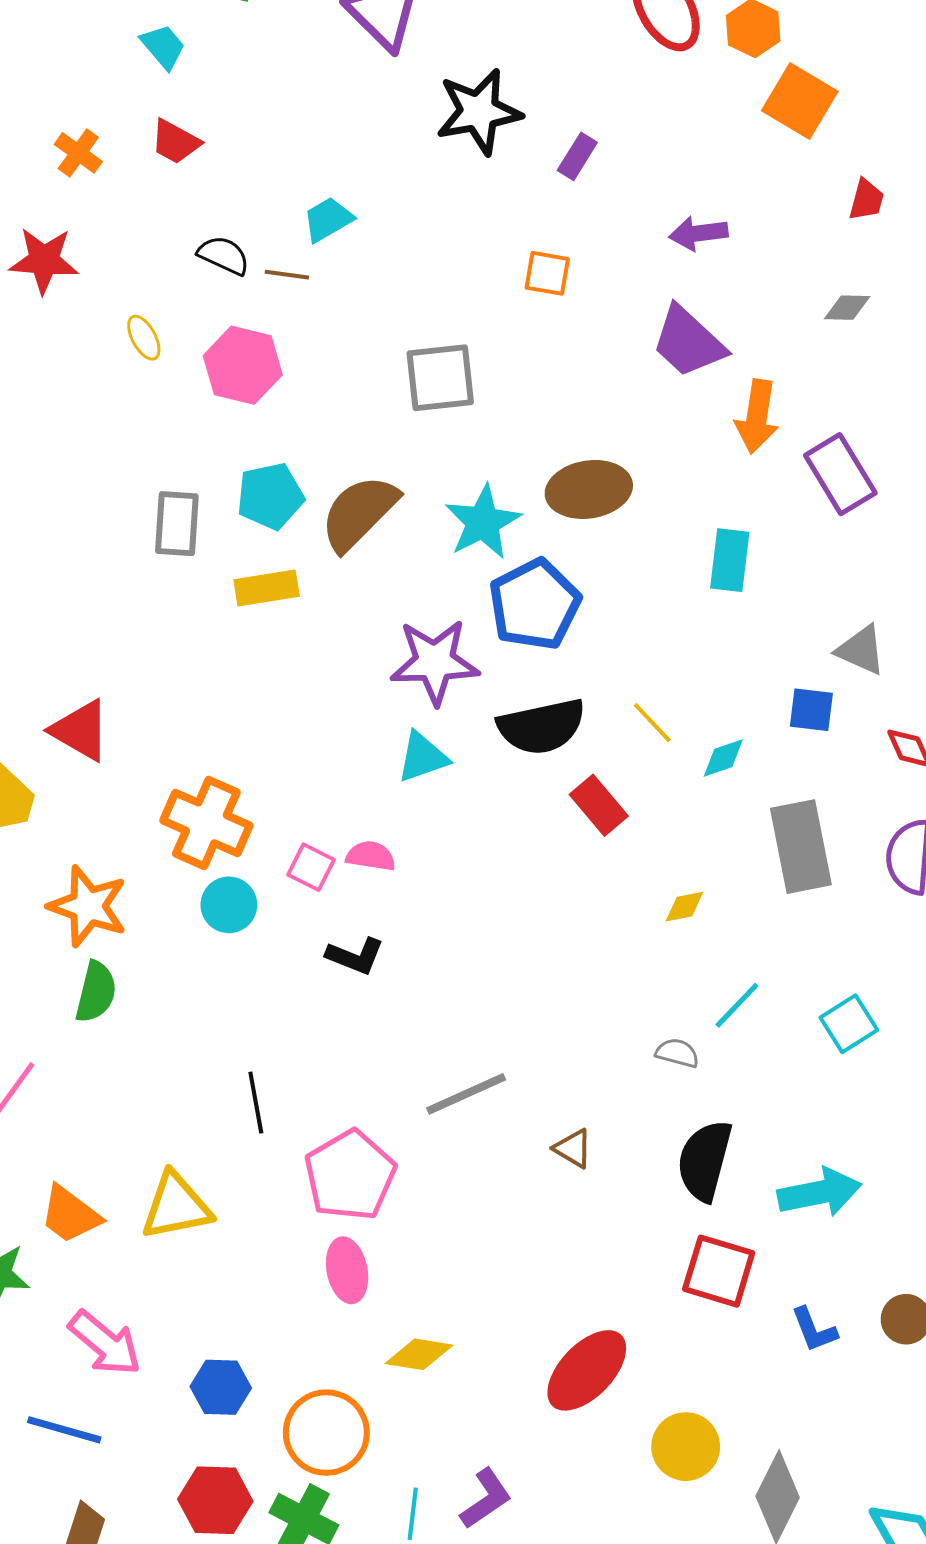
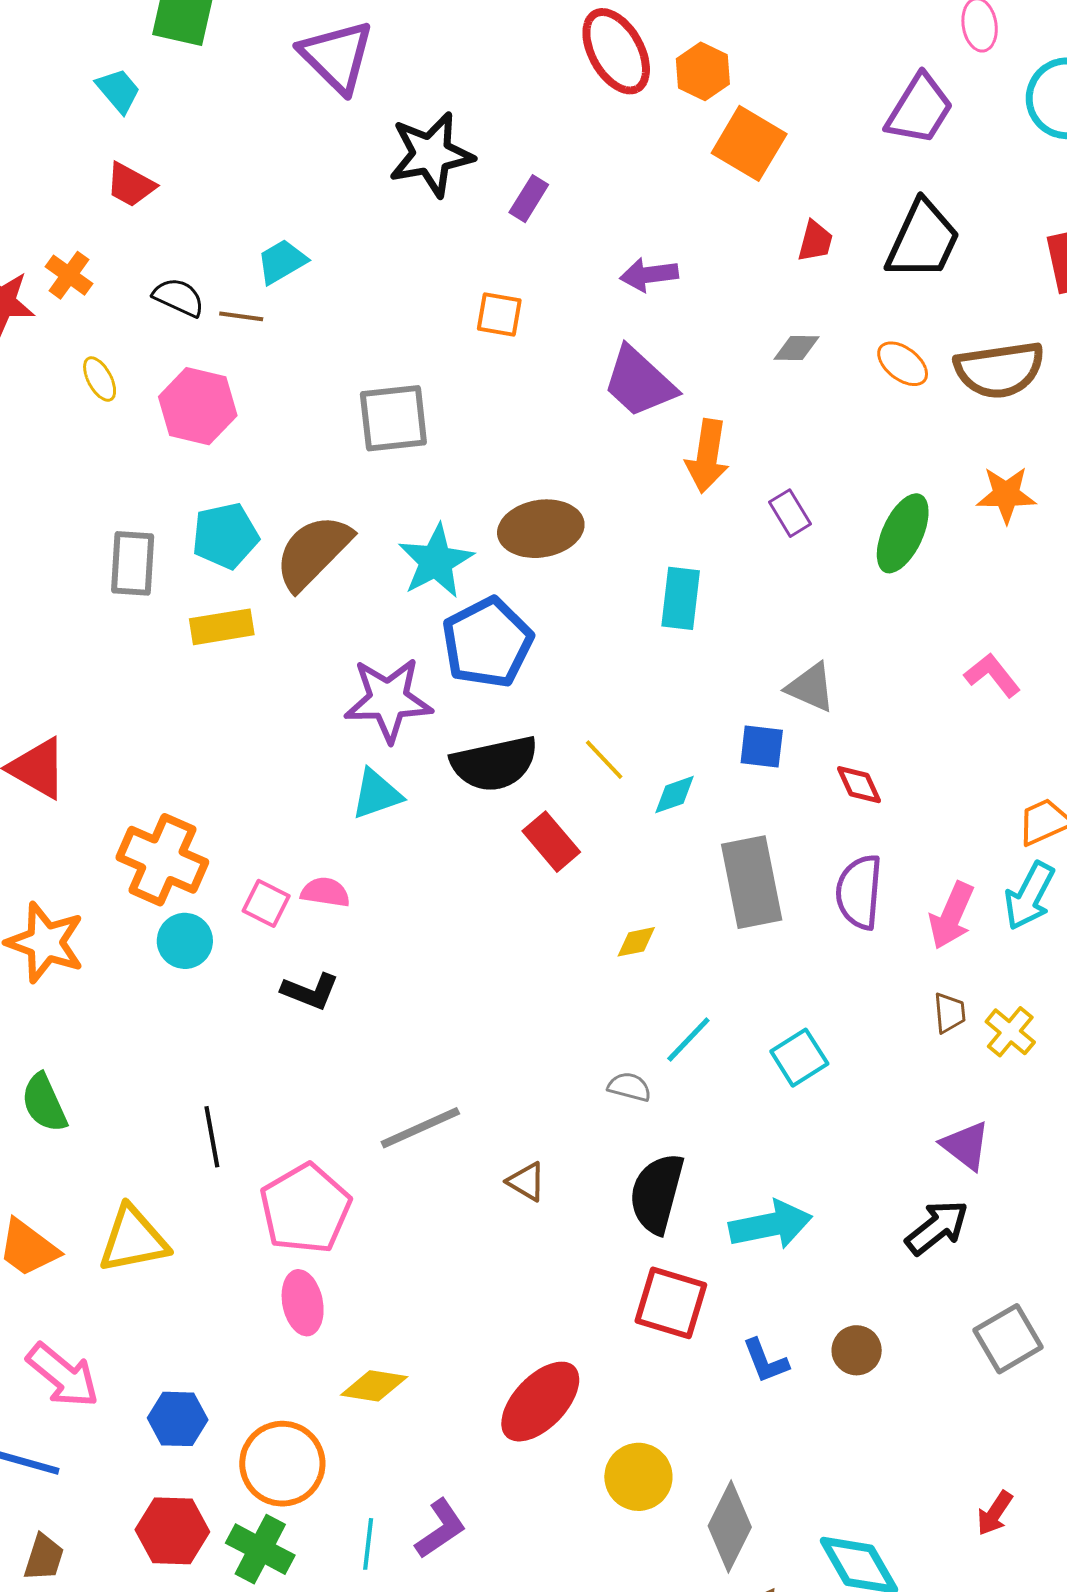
orange cross: (78, 153) -> (69, 275), moved
purple rectangle: (840, 474) -> (790, 513), size x0.6
green semicircle: (96, 992) -> (44, 1103), moved, turned 142

